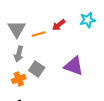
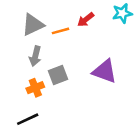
gray triangle: (17, 29) -> (33, 25), turned 36
gray square: (37, 69) -> (58, 75), turned 35

